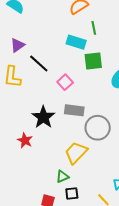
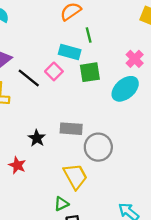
pink square: (65, 82) -> (54, 71), moved
black star: (43, 117) -> (37, 138), size x0.7
yellow trapezoid: (76, 153) -> (75, 176), turned 110

